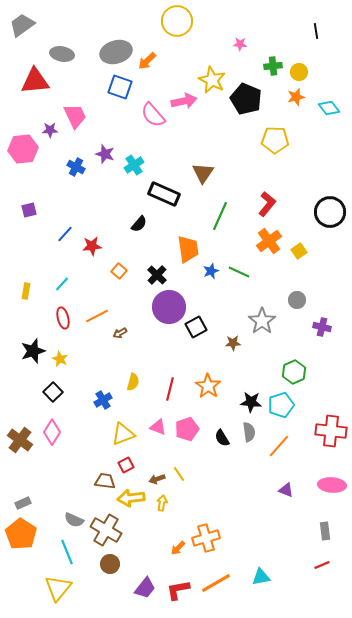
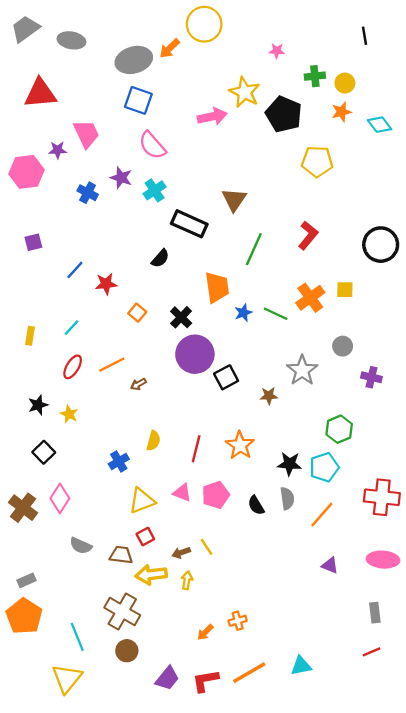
gray ellipse: (62, 54) -> (71, 40), moved
orange arrow: (147, 61) -> (170, 48), moved
pink semicircle: (153, 115) -> (152, 145), moved
orange cross: (269, 241) -> (310, 298), moved
yellow square: (299, 251) -> (345, 290), turned 35
red ellipse: (63, 318) -> (73, 367), turned 45
black star: (33, 351) -> (38, 405), size x0.7
black square: (53, 392) -> (44, 452), moved
gray semicircle: (74, 520) -> (81, 546), moved
orange cross: (206, 538) -> (238, 621), size x0.6

